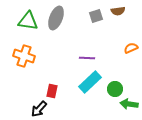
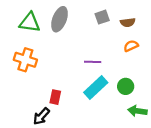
brown semicircle: (118, 11) -> (128, 22), moved
orange semicircle: (131, 48) -> (131, 46), moved
green circle: (115, 89) -> (126, 86), moved

